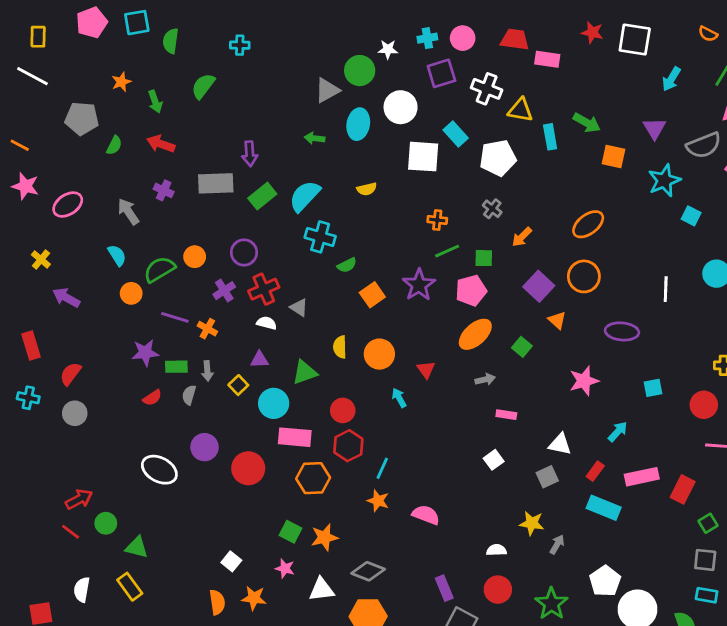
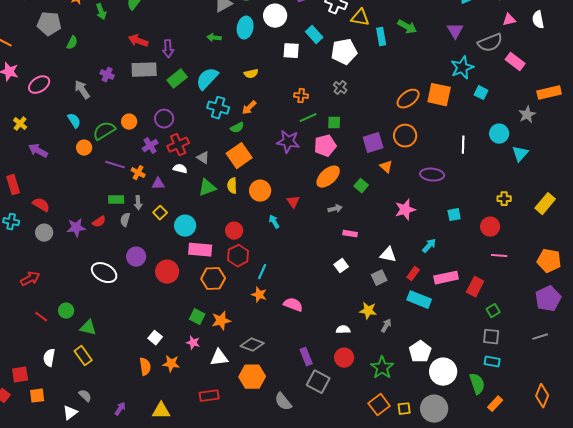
red arrow: (161, 144) -> (138, 41), moved
white square: (423, 157) -> (291, 51), size x0.7
orange square: (614, 157) -> (439, 95), moved, size x1.4
orange arrow: (522, 237) -> (249, 108), moved
purple star: (419, 285) -> (288, 142), turned -30
purple square: (539, 286) -> (373, 143), turned 30
orange square: (372, 295) -> (239, 156), moved, size x1.4
purple star: (145, 353) -> (76, 228), moved
purple triangle: (260, 360) -> (158, 184), moved
green triangle: (305, 372) -> (207, 188), moved
red semicircle: (71, 374) -> (41, 205), turned 84
red arrow: (79, 499) -> (30, 279), moved

